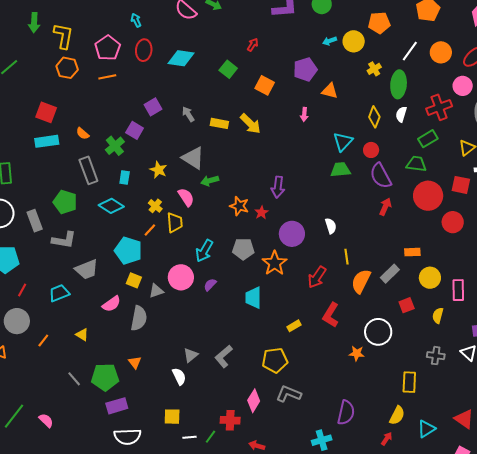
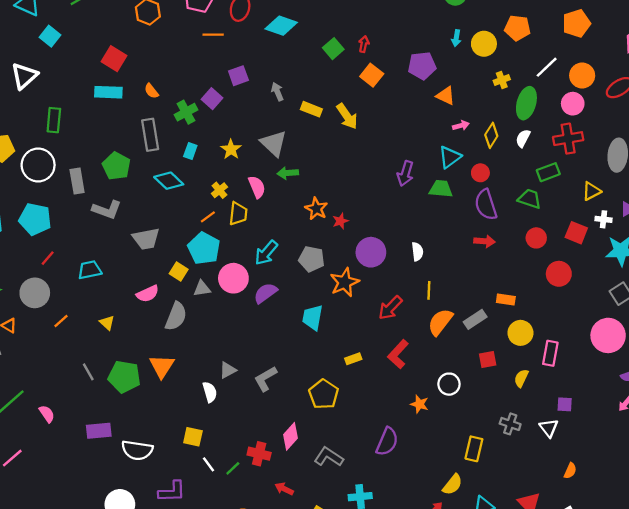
cyan arrow: (330, 41) -> (456, 38), turned -72
red arrow: (253, 45) -> (364, 44), moved, turned -32
orange line: (107, 77) -> (213, 35), moved
pink circle: (463, 86) -> (573, 104), moved
pink arrow: (304, 114) -> (461, 126), moved, turned -120
purple arrow: (278, 187) -> (405, 173), moved
red circle: (428, 196) -> (536, 238), size x0.6
red arrow: (385, 207) -> (485, 241), turned 60
cyan pentagon: (128, 251) -> (204, 248), moved
gray trapezoid: (87, 269) -> (146, 239), moved
purple semicircle: (210, 285) -> (265, 293), size x1.5
white circle: (378, 332) -> (449, 384), size x0.7
yellow pentagon: (275, 360) -> (324, 394), turned 30
orange triangle: (135, 362) -> (162, 366), size x1.6
gray L-shape: (289, 394) -> (329, 457), moved
purple rectangle: (117, 406) -> (99, 431), moved
purple semicircle: (346, 413) -> (387, 442), moved
white line: (190, 437) -> (209, 464), turned 48

